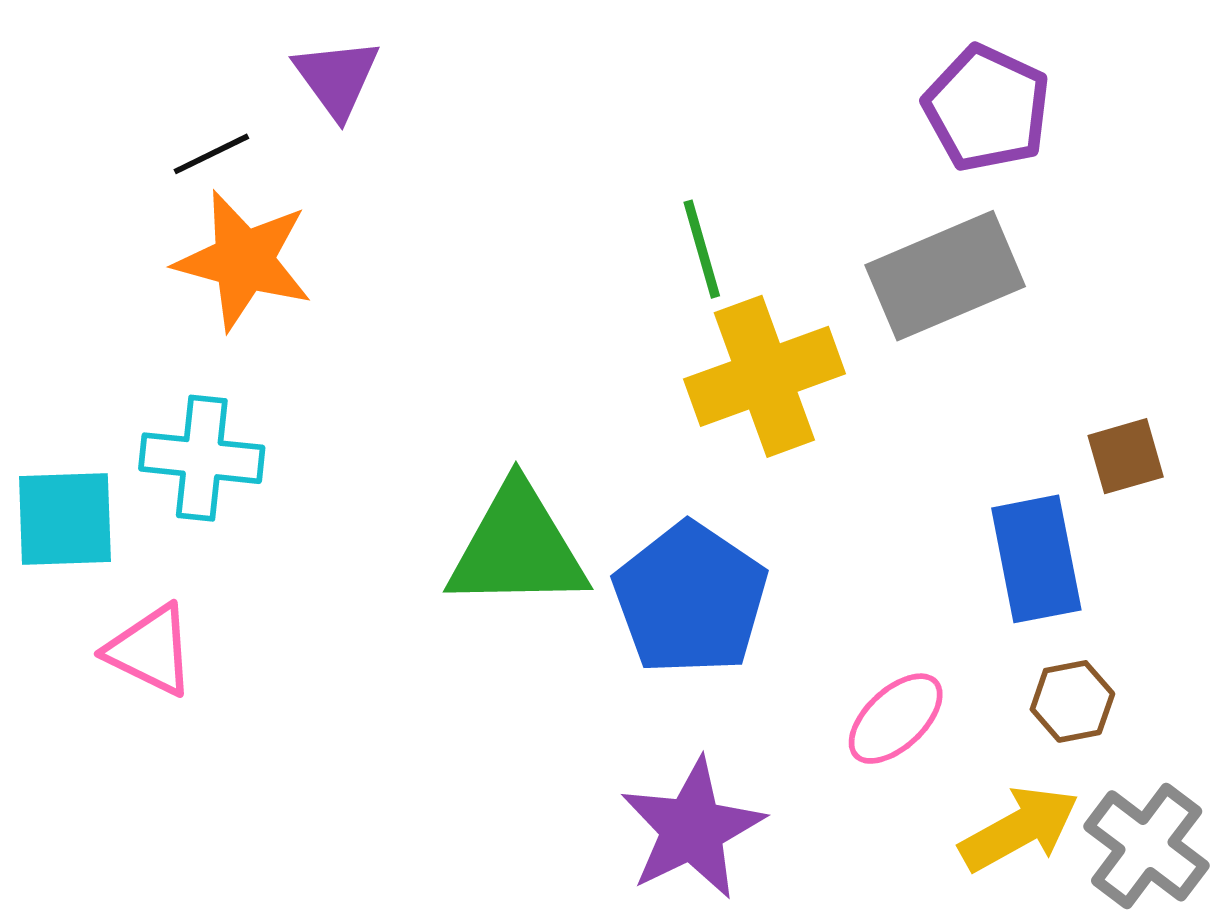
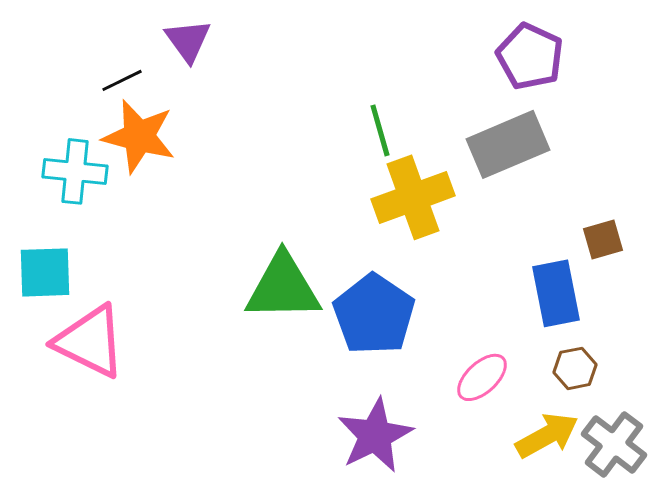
cyan cross: (202, 458) -> (75, 171), moved
pink triangle: (150, 650) -> (90, 341), size x1.5

